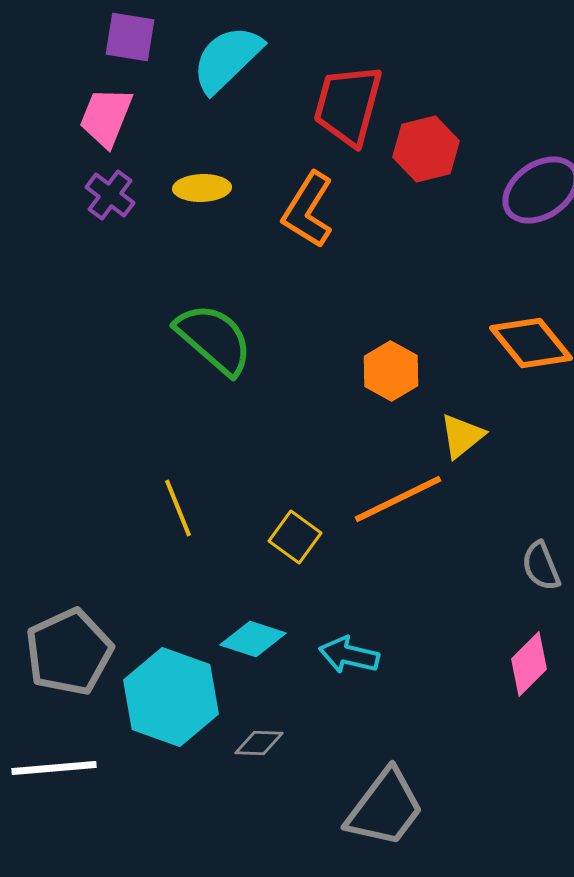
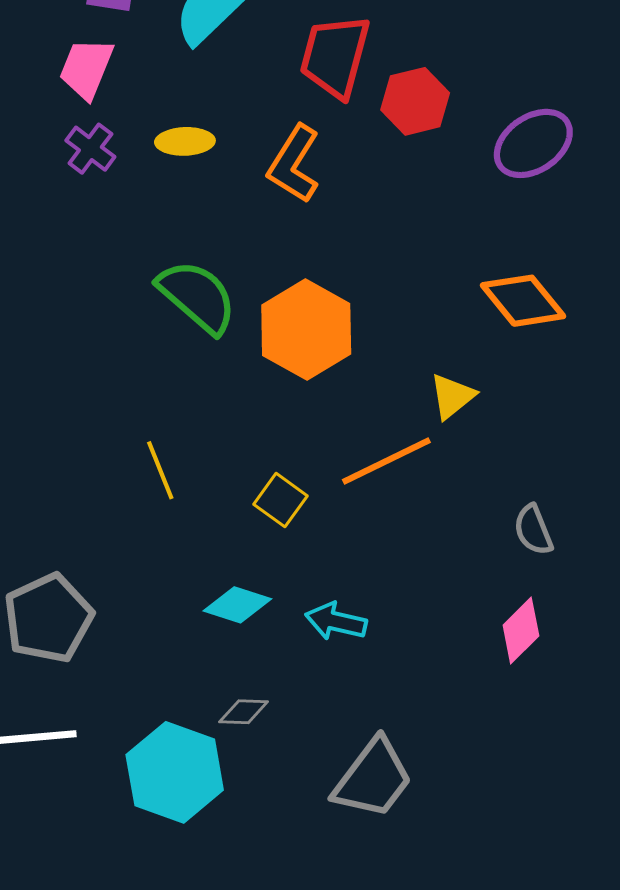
orange hexagon: (391, 371) -> (306, 329), moved, size x1.6
cyan hexagon: (171, 697) -> (175, 772), moved

